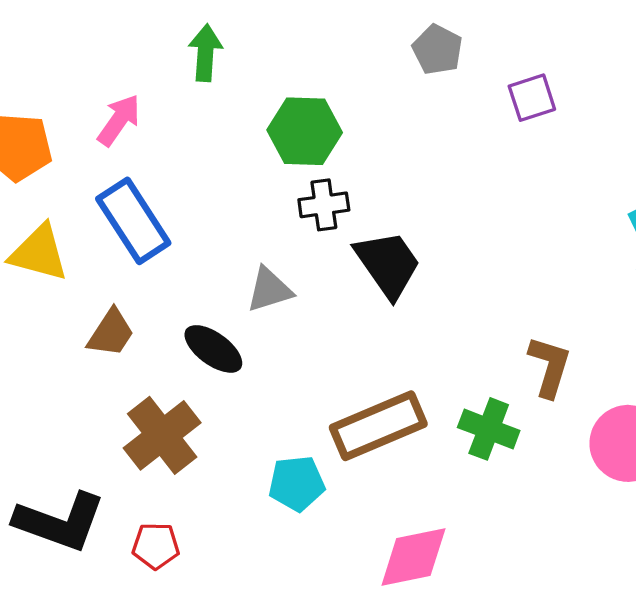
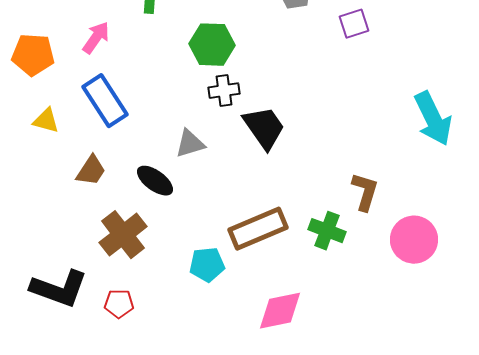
yellow triangle: (39, 253) -> (46, 121), size x0.7

